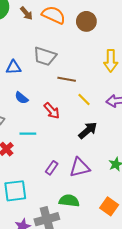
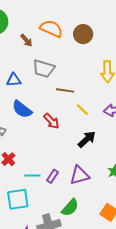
brown arrow: (26, 13) -> (26, 40), moved
blue semicircle: (22, 98) -> (22, 109), size x1.5
cyan line: (28, 134) -> (32, 176), moved
green semicircle: (69, 201) -> (70, 208), turned 126

